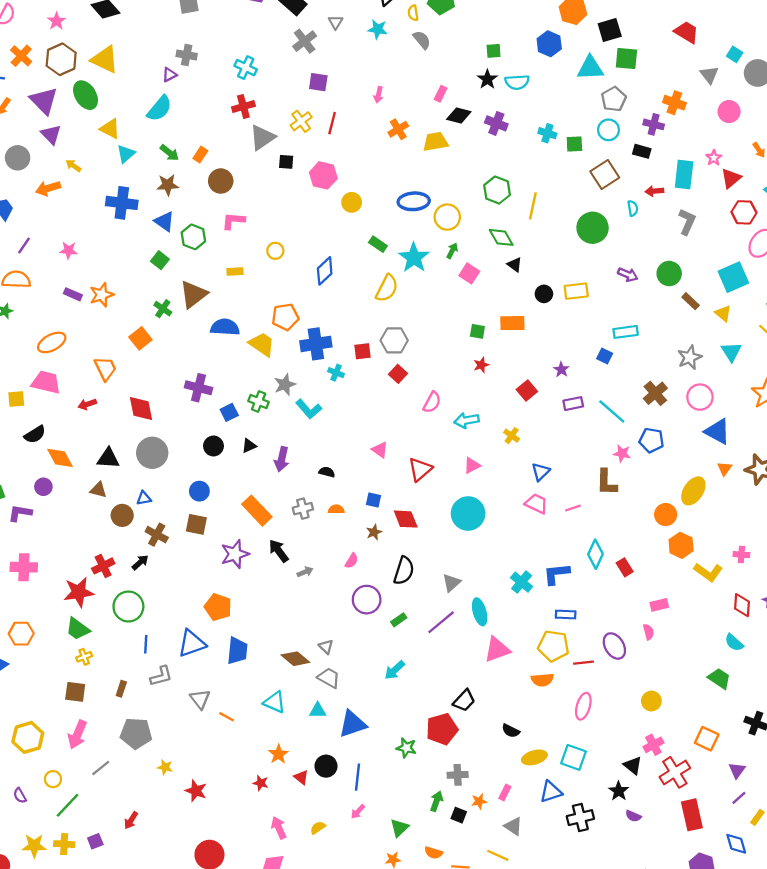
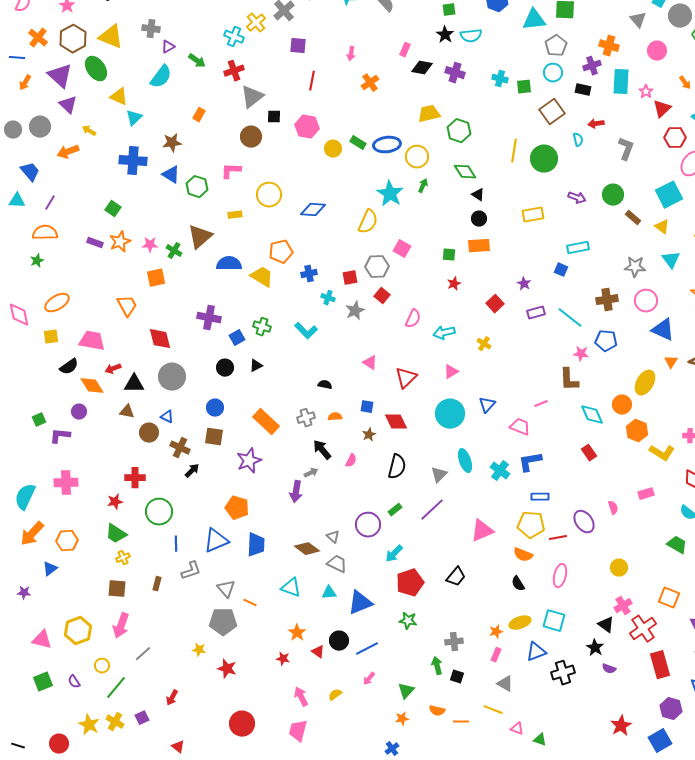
gray cross: (187, 55) -> (151, 29), moved
yellow cross: (301, 121) -> (256, 23), moved
purple cross: (654, 124) -> (592, 66), turned -30
yellow trapezoid: (436, 142) -> (429, 114), moved
green arrow: (169, 153) -> (197, 61), moved
cyan rectangle: (684, 174) -> (621, 82), moved
brown circle: (221, 181) -> (251, 137), moved
yellow line: (533, 206) -> (514, 151), moved
green rectangle: (378, 244) -> (358, 143), moved
pink star: (69, 250) -> (150, 245), moved
yellow circle: (275, 251) -> (269, 195), size x1.6
green square: (160, 260) -> (113, 209), moved
blue diamond: (325, 271) -> (313, 210), turned 50
pink square: (469, 273) -> (402, 249), moved
black circle: (544, 294) -> (479, 219), moved
orange square: (140, 338) -> (156, 278), turned 30
orange ellipse: (52, 342) -> (57, 303), moved
blue cross: (316, 344) -> (309, 274), size x0.6
gray star: (690, 357) -> (635, 267), turned 30
pink trapezoid: (46, 382) -> (92, 341), moved
gray star: (285, 385) -> (355, 311), moved
brown cross: (655, 393) -> (607, 300), turned 35
red arrow: (87, 404) -> (113, 369), moved
purple arrow: (282, 459) -> (296, 492), moved
blue triangle: (541, 472) -> (487, 405), moved
blue triangle: (144, 498) -> (167, 417), turned 40
pink trapezoid: (536, 504) -> (520, 427), moved
black arrow: (279, 551) -> (322, 450), moved
cyan diamond: (596, 554) -> (592, 415), moved, turned -45
black arrow: (140, 562) -> (192, 471), moved
red cross: (103, 566) -> (135, 478), turned 30
red star: (79, 592) -> (115, 502), size x0.6
purple circle: (367, 600) -> (368, 525), moved
pink rectangle: (659, 605) -> (646, 494), moved
cyan ellipse: (480, 612) -> (465, 461), moved
orange semicircle: (542, 680) -> (523, 555), turned 30
red pentagon: (442, 729) -> (410, 583), moved
black semicircle: (511, 731) -> (518, 584), moved, turned 35
gray pentagon: (136, 733) -> (223, 622), moved
blue line: (358, 777) -> (367, 649), turned 60
green arrow: (437, 801) -> (437, 666), turned -30
orange star: (479, 801) -> (496, 632), moved
yellow cross: (64, 844) -> (115, 722), turned 30
yellow star: (34, 846) -> (89, 725), turned 30

